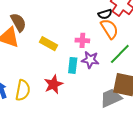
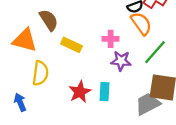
brown semicircle: (18, 22) -> (49, 20), moved
cyan rectangle: (73, 65) -> (104, 92), moved
yellow semicircle: (23, 90) -> (40, 73), moved

